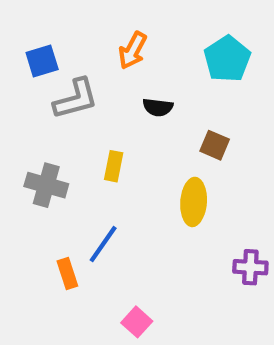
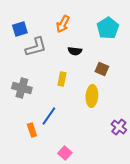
yellow rectangle: (114, 166) -> (62, 79), moved
purple cross: (250, 267) -> (119, 127), turned 35

